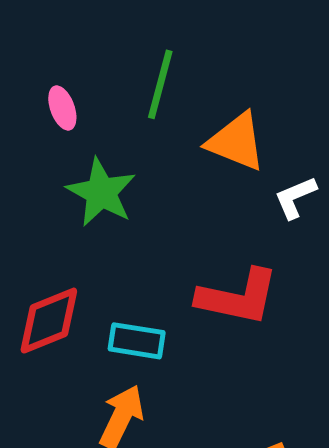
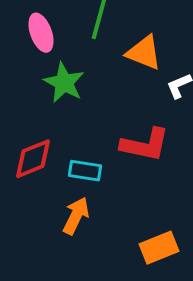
pink ellipse: (62, 108) -> (41, 33), size x1.5

